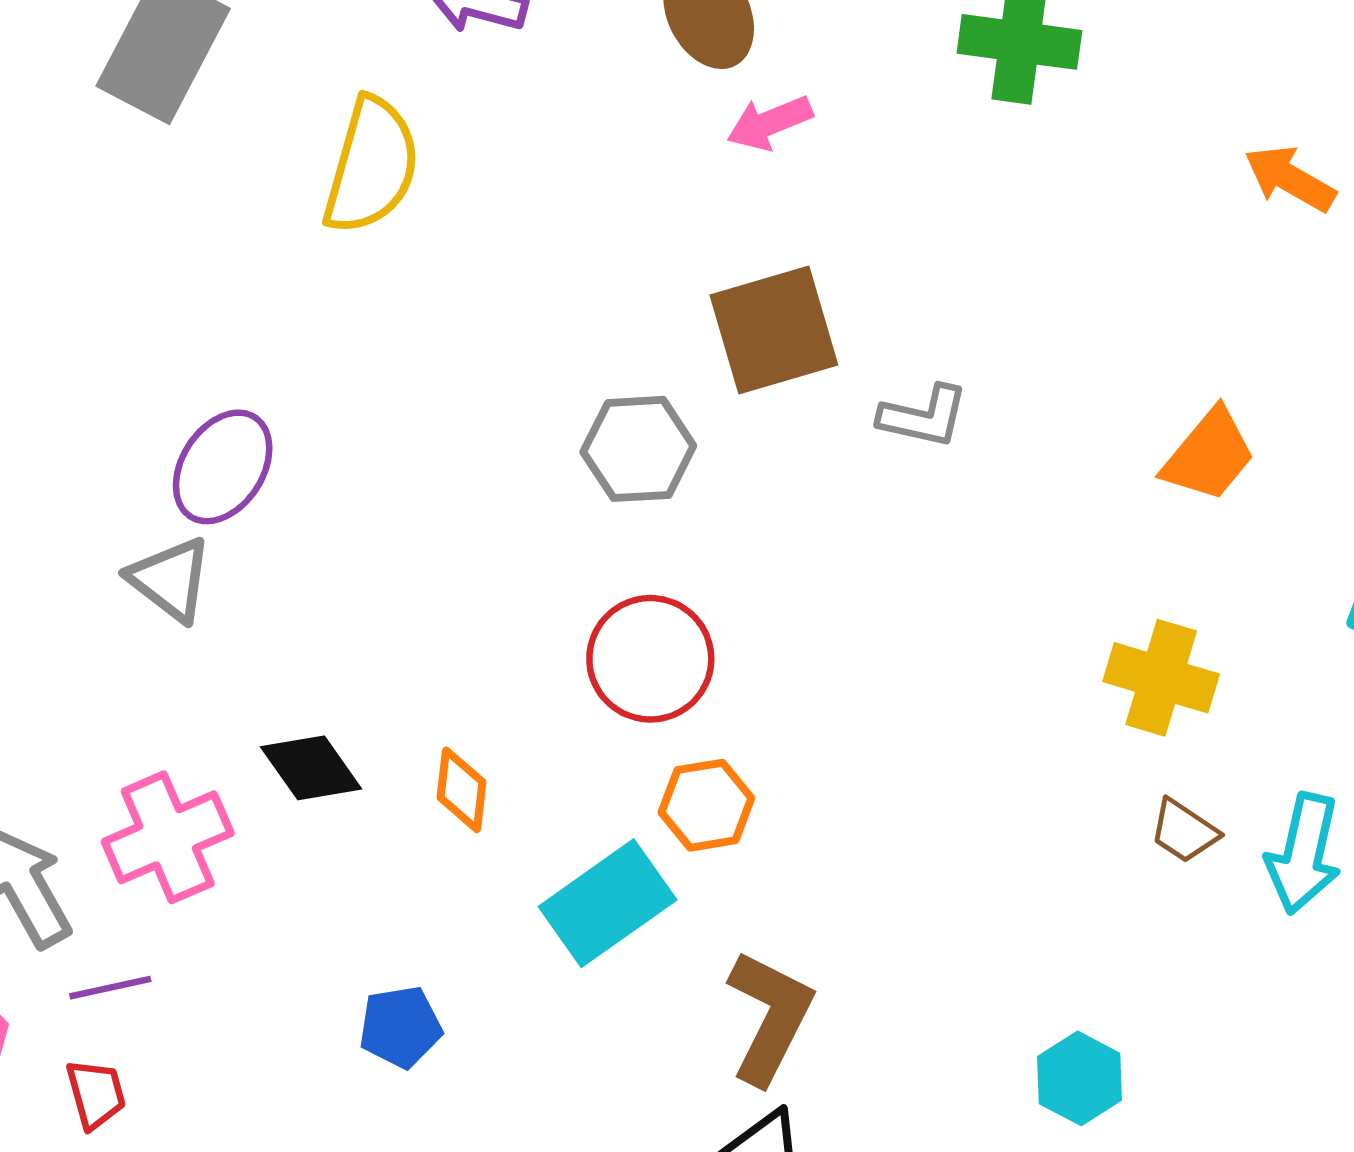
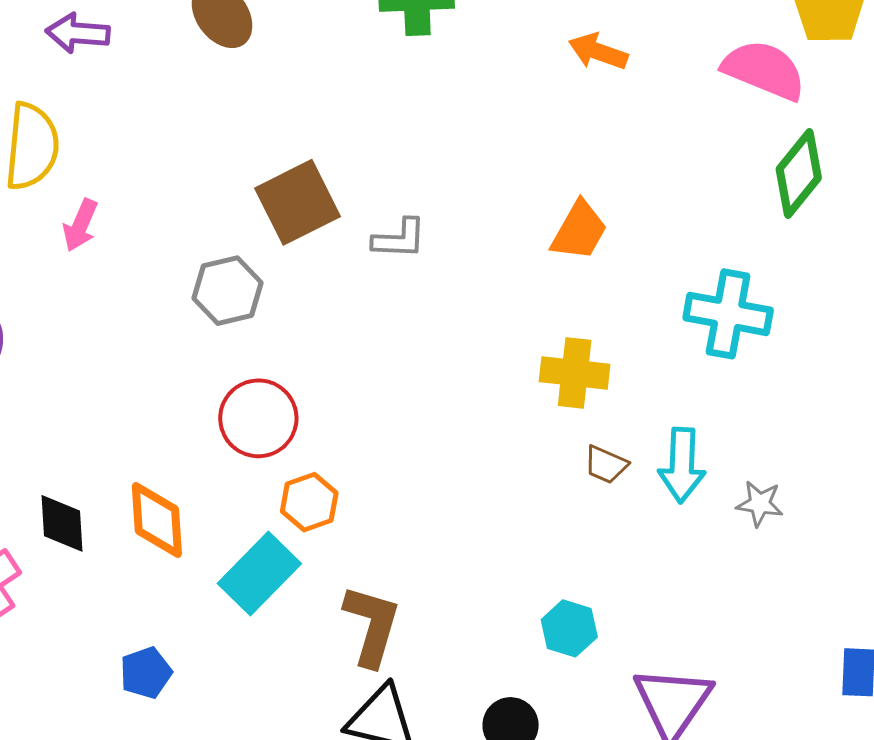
pink arrow: (770, 123) -> (80, 225), moved, turned -34
black diamond: (311, 768) -> (62, 523), turned 42
orange diamond: (461, 790) -> (157, 520), size x1.5

